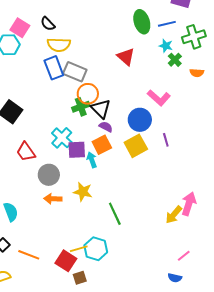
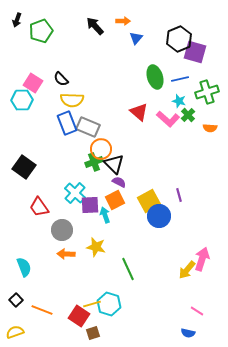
pink L-shape: (159, 98) -> (168, 119), moved
blue circle: (140, 120) -> (159, 216), moved
pink line: (184, 256) -> (197, 311), turned 72

